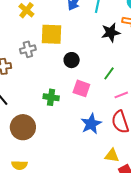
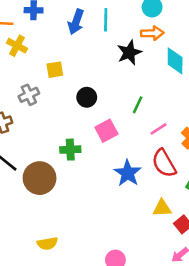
yellow square: (52, 34) -> (55, 70), size x0.6
pink square: (81, 88) -> (106, 131), turned -36
brown circle: (23, 127) -> (40, 178), moved

